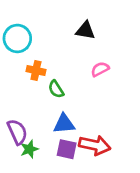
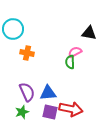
black triangle: (85, 30) -> (89, 33), moved
green semicircle: (56, 89) -> (70, 62), moved, turned 32
purple semicircle: (17, 132) -> (27, 92), moved

